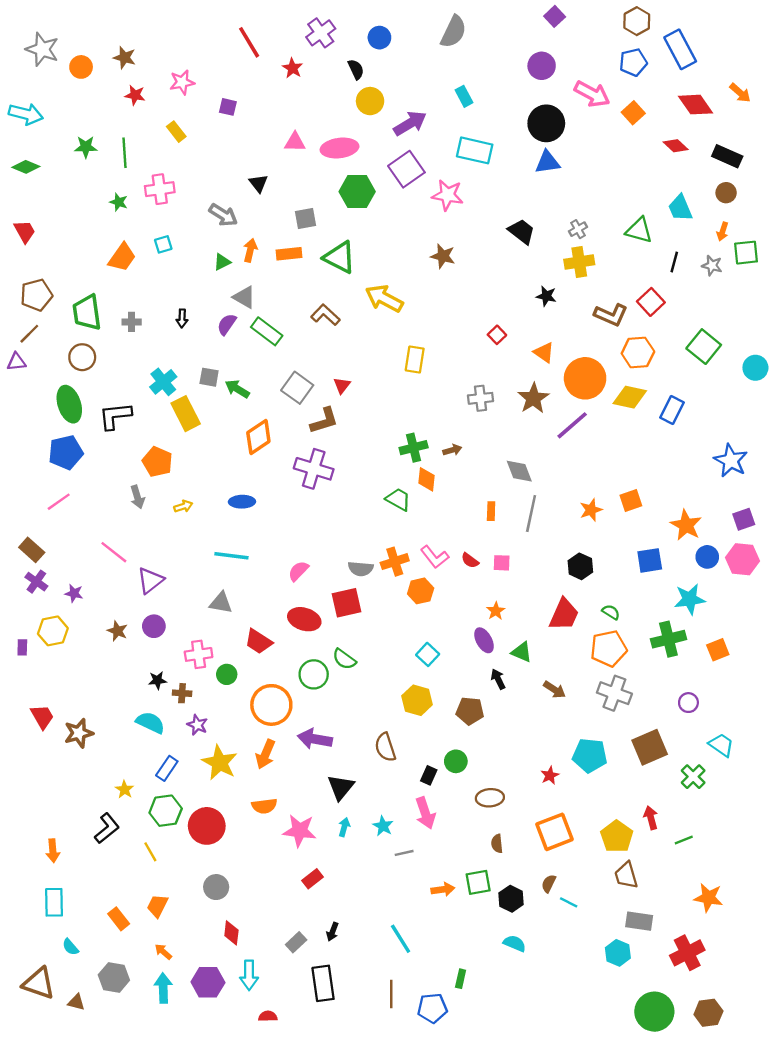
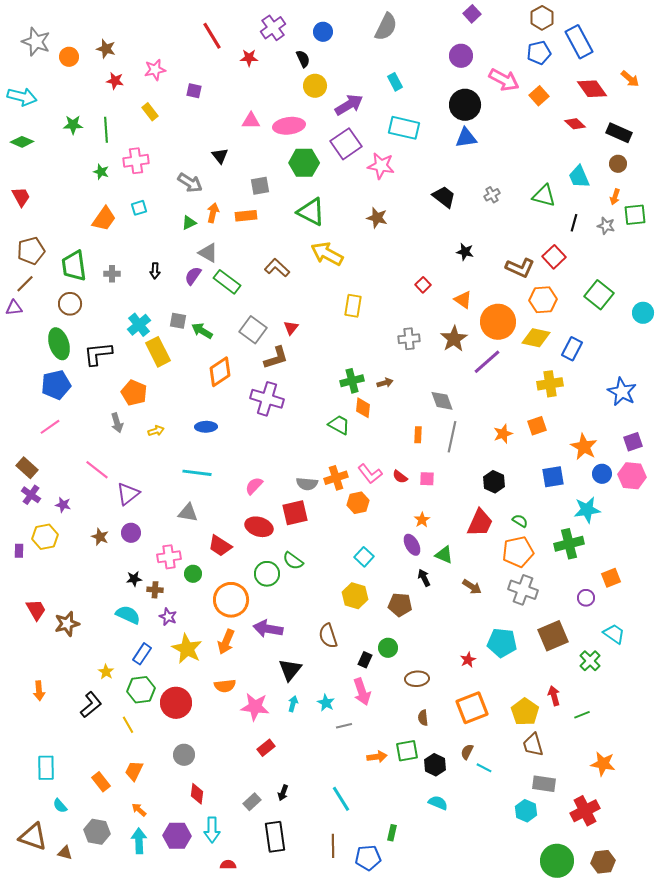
red star: (293, 68) -> (249, 58), turned -30
green triangle: (340, 257) -> (311, 212), moved
yellow cross: (579, 262) -> (550, 384), moved
orange square: (718, 650) -> (611, 578), moved
orange arrow: (53, 851) -> (39, 691), moved

